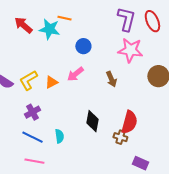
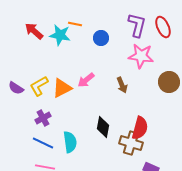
blue circle: (83, 46) -> (101, 38), moved
orange triangle: (51, 82) -> (62, 88), size x1.5
cyan semicircle: (59, 136) -> (70, 142), size x1.5
brown cross: (120, 137) -> (131, 143), size x1.6

